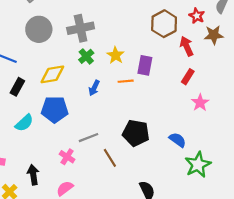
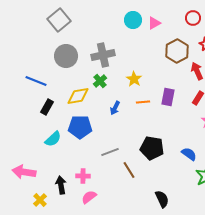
green cross: (86, 56) -> (100, 81), moved
purple rectangle: (145, 65) -> (168, 97), moved
pink cross: (67, 157) -> (83, 176), moved, turned -32

